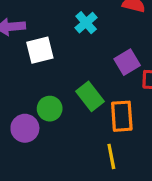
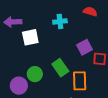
cyan cross: (86, 23) -> (60, 21), turned 32

